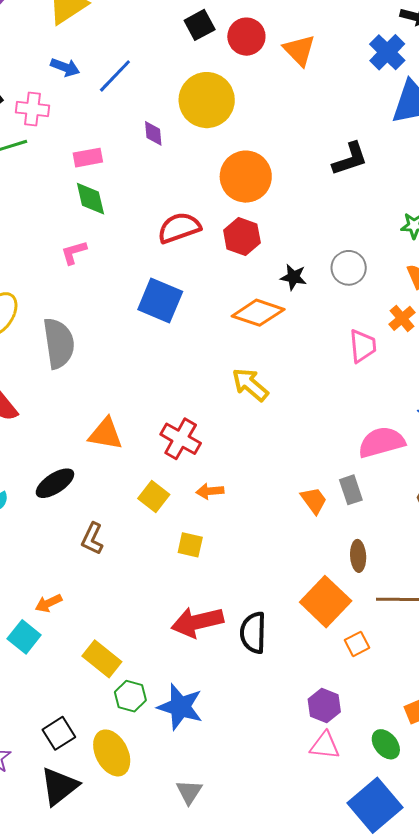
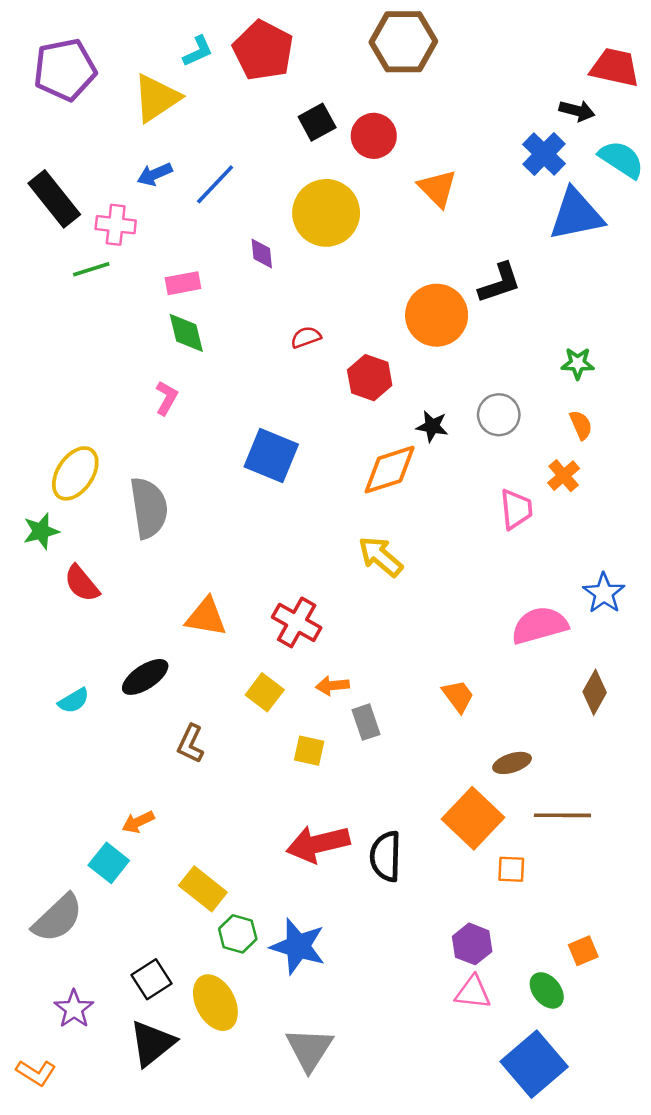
orange triangle: (299, 50) -> (437, 188), moved
blue arrow: (65, 67) -> (155, 174), turned 136
orange circle: (246, 177) -> (437, 315), moved
red semicircle: (179, 228) -> (306, 337), moved, size x0.6
pink L-shape: (74, 252) -> (166, 398), turned 136
orange diamond: (258, 313) -> (390, 470), turned -36
gray rectangle: (351, 490) -> (366, 722), moved
brown ellipse: (358, 556) -> (512, 763), turned 76
orange square: (357, 644) -> (511, 869), turned 30
gray triangle: (189, 792) -> (309, 1049), size x1.5

